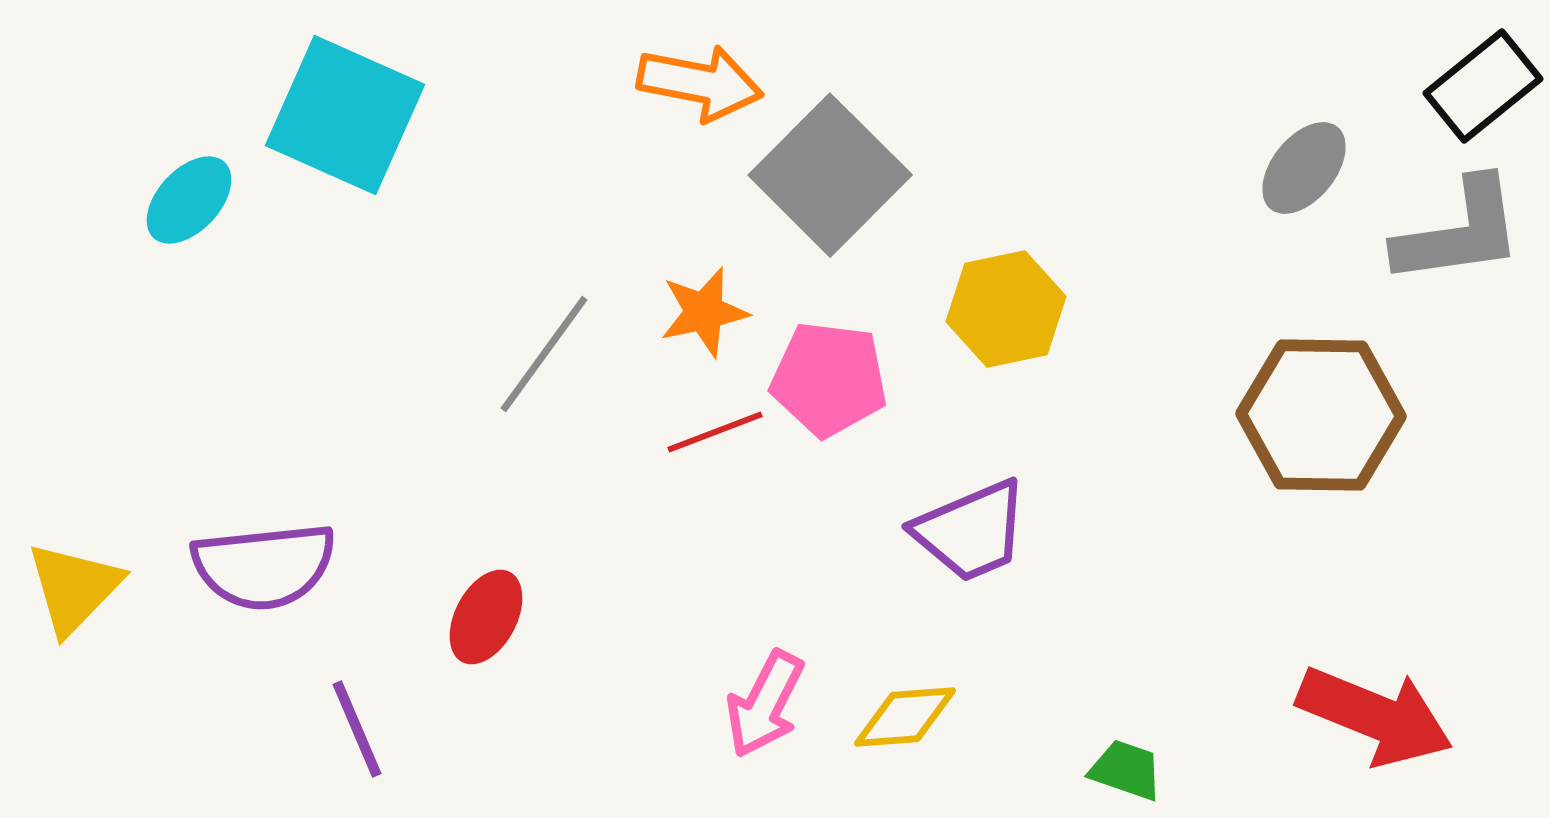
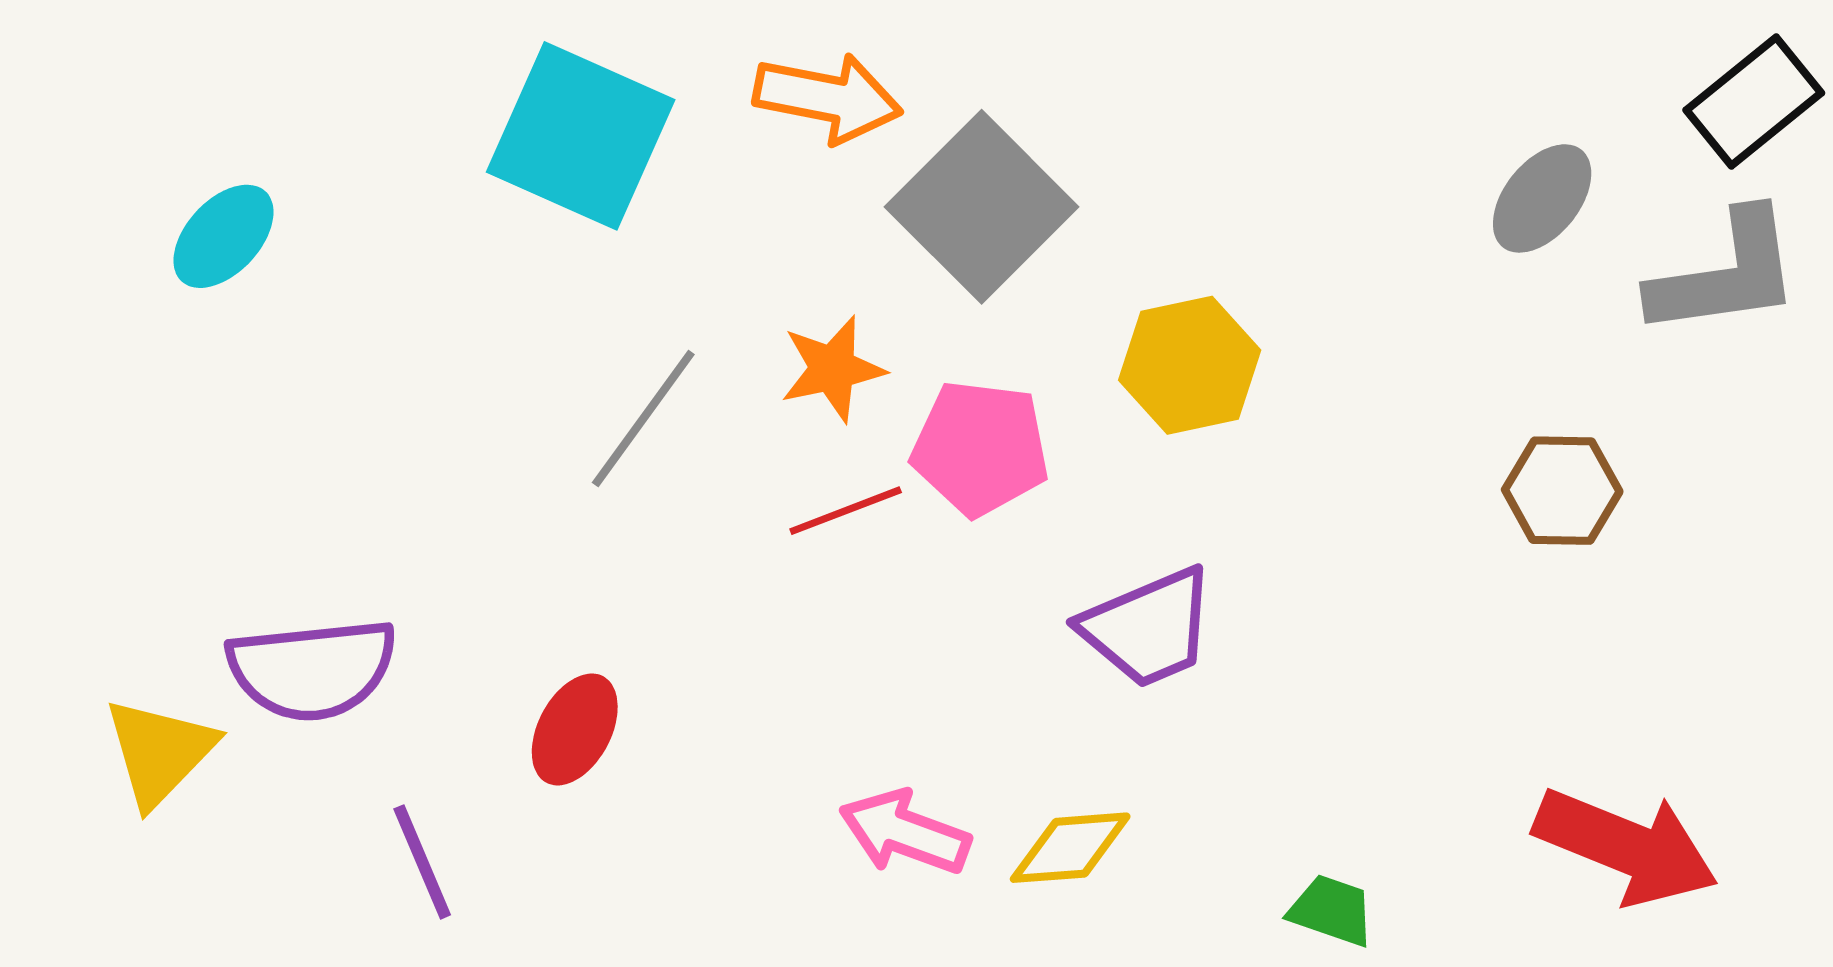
cyan square: (345, 115) -> (581, 136), moved
brown hexagon: (1321, 415) -> (1562, 491), size x0.6
yellow triangle: (74, 588) -> (160, 752), moved
pink arrow: (765, 704) -> (905, 832), turned 83

